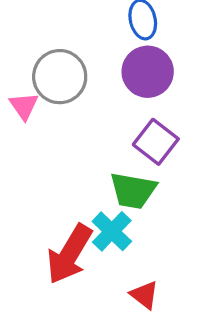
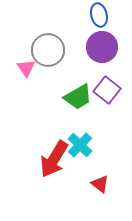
green trapezoid: (133, 191) -> (78, 97), moved, turned -40

